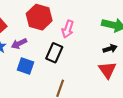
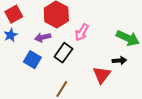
purple arrow: (19, 44) -> (43, 37), moved
red triangle: (107, 70) -> (102, 75), moved

